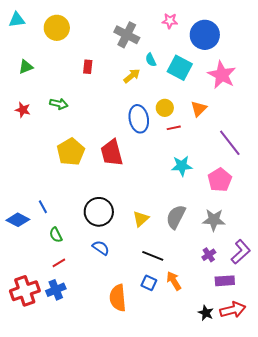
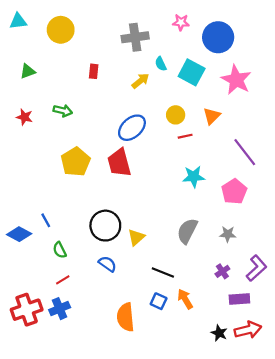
gray cross: (127, 35) -> (135, 37), turned -35
blue ellipse: (139, 119) -> (132, 128), moved, turned 60
yellow triangle: (141, 219) -> (136, 237), moved
gray star: (214, 220) -> (228, 234), size x0.7

